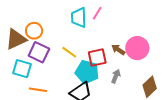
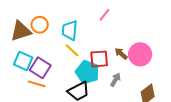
cyan trapezoid: (79, 18) -> (70, 30), moved
purple square: (39, 52) -> (40, 68), moved

